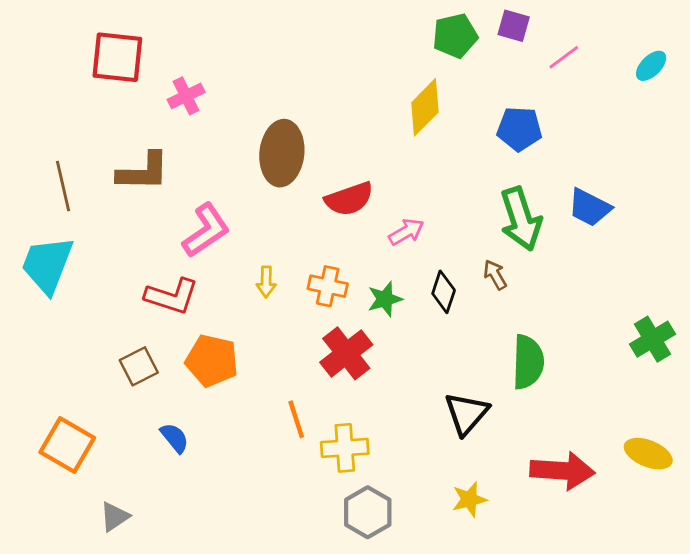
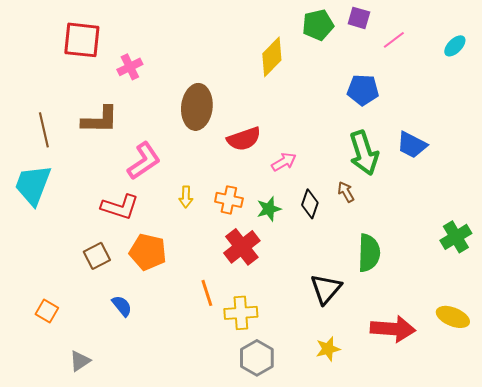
yellow diamond: (425, 107) -> (272, 57), moved
orange square: (67, 445) -> (47, 311), size x0.6

